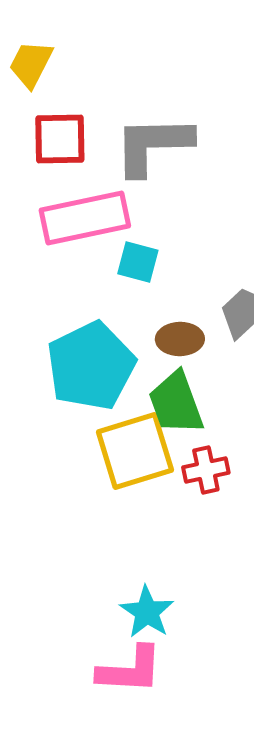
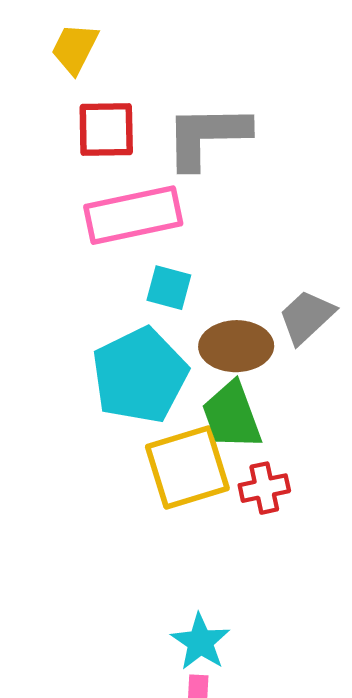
cyan square: (138, 262) -> (169, 288), moved
brown ellipse: (180, 339) -> (236, 346), size x1.4

